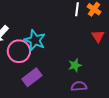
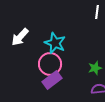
pink circle: (19, 51) -> (50, 64), moved

